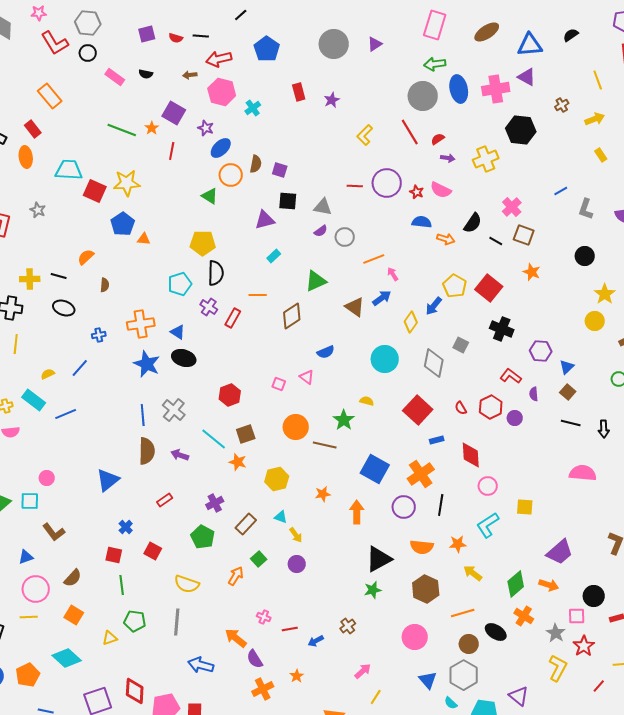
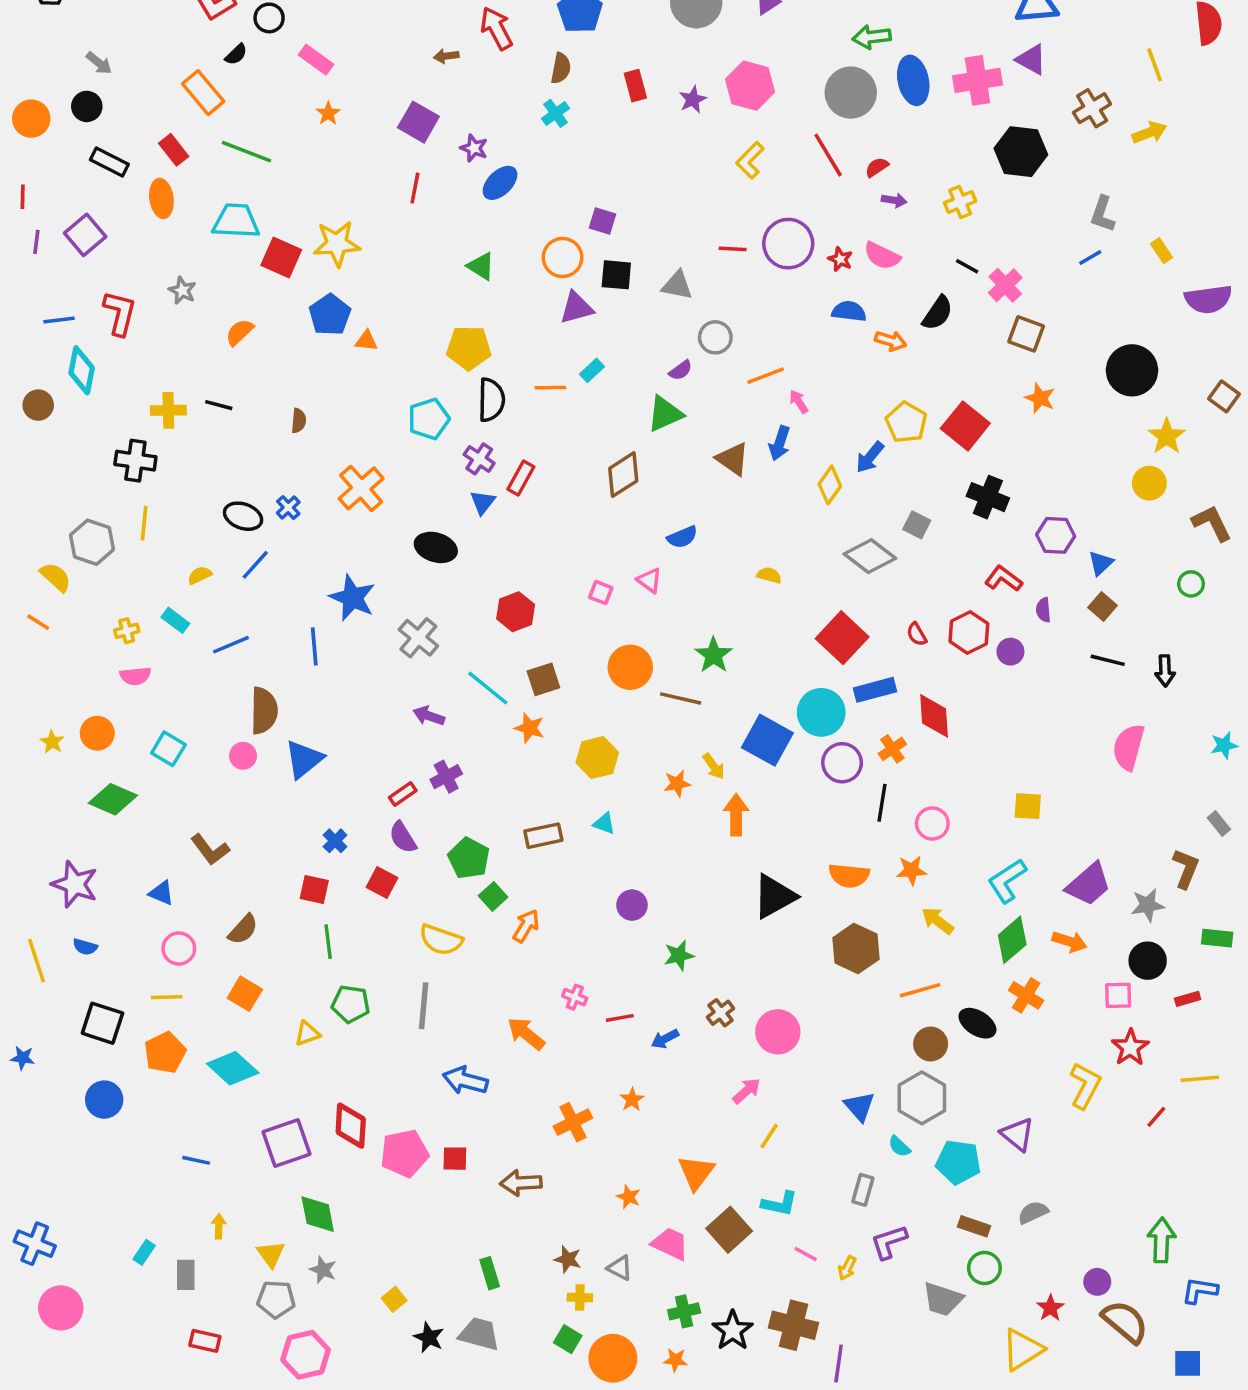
red arrow: (219, 59) -> (497, 28), turned 75
black semicircle: (146, 74) -> (236, 54), moved, turned -56
pink hexagon: (222, 92) -> (750, 86), moved
brown cross: (562, 105) -> (1092, 108), size x1.5
orange star: (152, 128) -> (328, 113), moved
green line: (122, 130) -> (247, 152), moved
yellow rectangle: (601, 155) -> (1162, 251), moved
yellow cross: (486, 159) -> (960, 202), size x0.7
brown semicircle: (256, 164) -> (561, 68), moved
orange circle: (231, 175) -> (563, 257), moved
gray L-shape: (586, 209) -> (1102, 214), moved
purple semicircle: (321, 231) -> (681, 370), moved
black line: (496, 241) -> (967, 266), moved
black circle: (585, 256) -> (1132, 370), size x1.5
orange semicircle: (86, 257) -> (240, 332), moved
orange line: (258, 295) -> (550, 388), moved
blue arrow: (382, 298) -> (780, 443), turned 144
black ellipse: (64, 308) -> (243, 516), moved
orange cross: (141, 324) -> (361, 488), turned -32
blue triangle: (178, 332) -> (483, 502), moved, turned 35
blue cross: (99, 335) -> (288, 508), turned -32
cyan circle: (385, 359) -> (821, 712), moved
gray diamond: (434, 363) -> (870, 556), turned -64
blue star: (147, 364) -> (352, 598), moved
cyan rectangle: (34, 400) -> (175, 620), size x0.7
yellow semicircle: (367, 401) -> (769, 575), moved
blue line: (143, 415) -> (314, 646), moved
blue rectangle: (437, 440) -> (875, 690), size x1.6
brown semicircle: (147, 451) -> (264, 711), moved
pink semicircle: (583, 473) -> (1129, 747), turned -80
orange cross: (421, 474) -> (892, 749), moved, size x0.6
pink circle: (47, 478) -> (243, 756), moved
pink circle: (488, 486) -> (932, 823), moved
cyan square: (30, 501) -> (168, 749), moved, turned 30
purple cross: (215, 503) -> (446, 777), moved
purple circle: (404, 507) -> (842, 763), moved
brown rectangle: (246, 524) -> (543, 836), turned 35
cyan L-shape: (488, 525) -> (1007, 881), moved
yellow arrow: (296, 535) -> (714, 766), moved
blue triangle: (26, 557) -> (161, 893), turned 42
green square: (259, 559) -> (493, 896), moved
pink circle: (36, 589) -> (179, 949), size x0.7
green star: (373, 590) -> (679, 955), moved
gray star: (556, 633) -> (1148, 905), moved, turned 30
pink circle: (415, 637) -> (778, 1032), moved
purple semicircle: (255, 659) -> (403, 837), moved
orange pentagon: (28, 675) -> (165, 1053), moved

